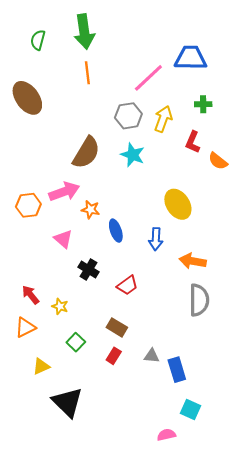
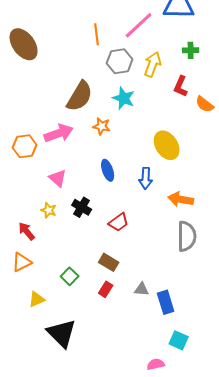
orange line: (87, 73) -> (97, 34), moved
orange star: (91, 210) -> (102, 126), moved
yellow star: (60, 306) -> (49, 210), moved

